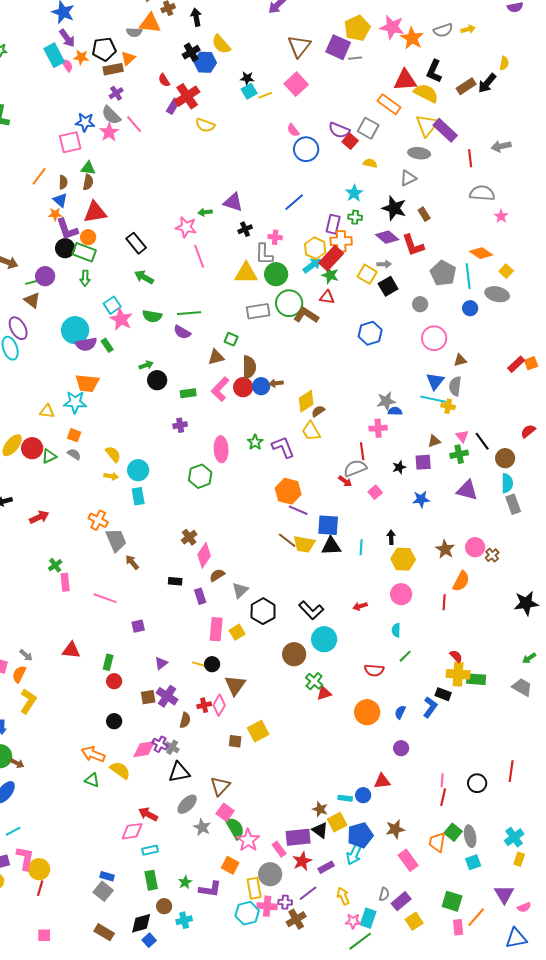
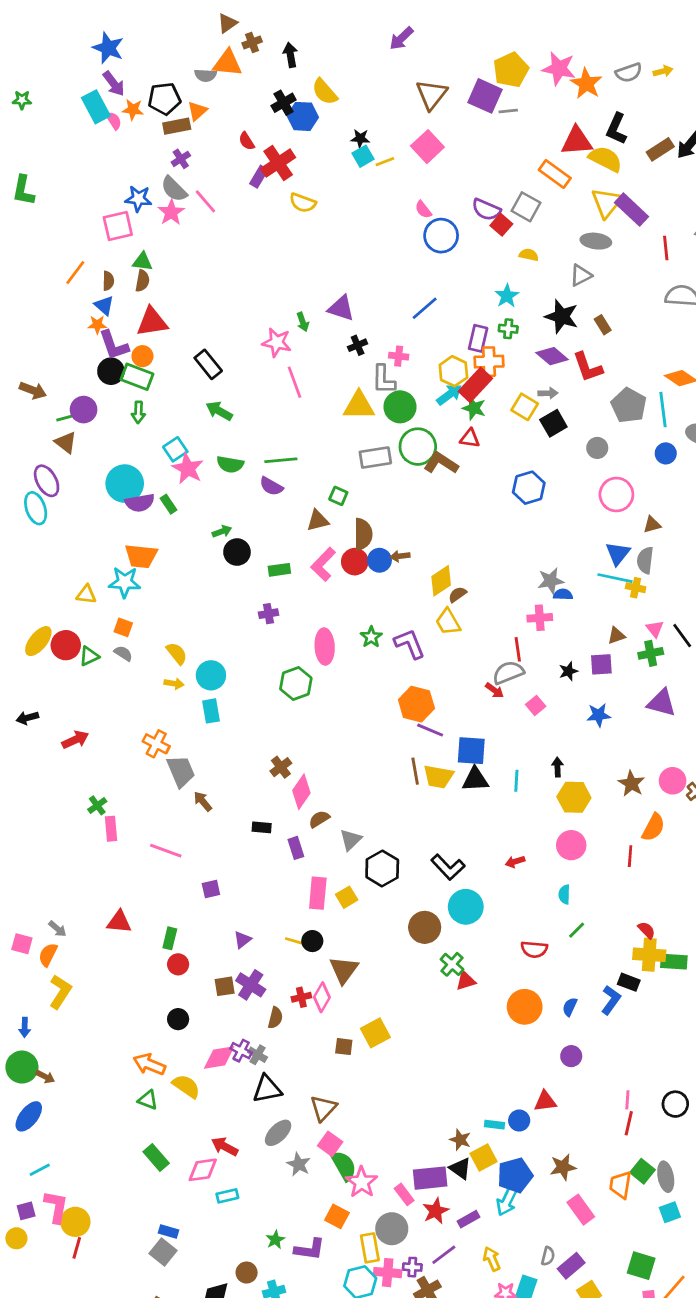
green arrow: (205, 212) -> (303, 322), turned -104
brown line: (287, 540) -> (415, 771), turned 42
green rectangle: (151, 880) -> (156, 1157), moved, turned -30

